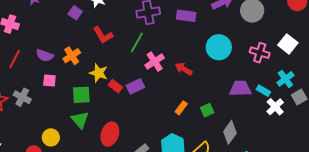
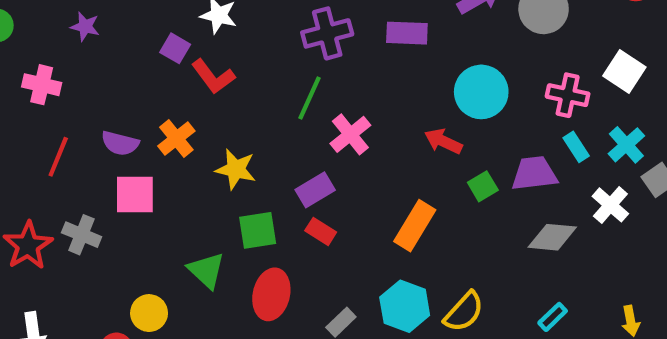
red L-shape: (103, 35) -> (213, 77), moved
red arrow: (184, 69) -> (443, 141), moved
pink square: (49, 80) -> (135, 194), size x1.5
red rectangle: (115, 86) -> (321, 231), moved
cyan rectangle: (263, 91) -> (576, 147), moved, turned 32
green square: (81, 95) -> (258, 230), moved
orange rectangle: (181, 108) -> (415, 226), size x1.6
green square: (207, 110) -> (483, 186), moved
gray diamond: (230, 132) -> (552, 237), moved, turned 65

